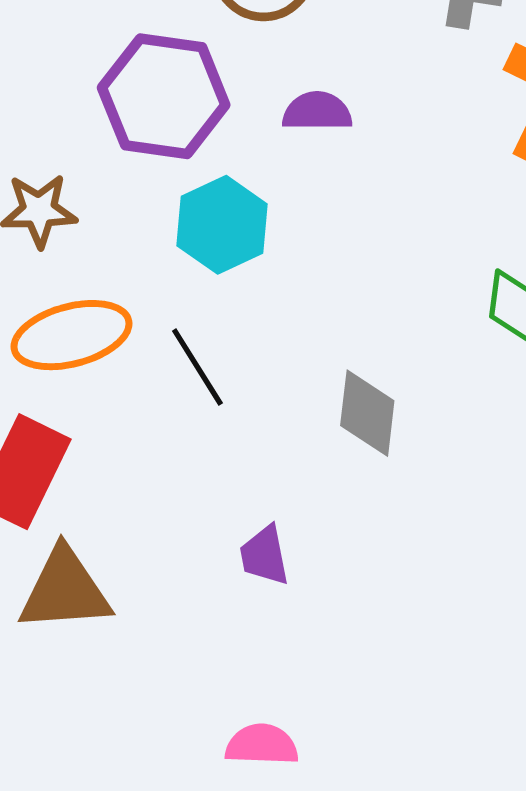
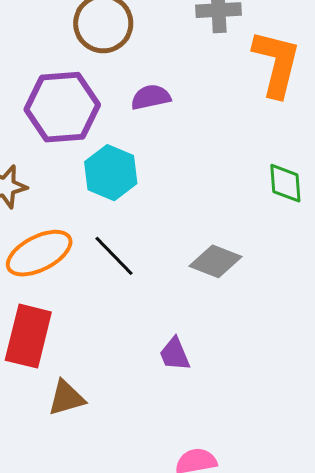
gray diamond: (367, 413) -> (215, 261), turned -63
brown triangle: (65, 590) -> (66, 398), size x0.7

